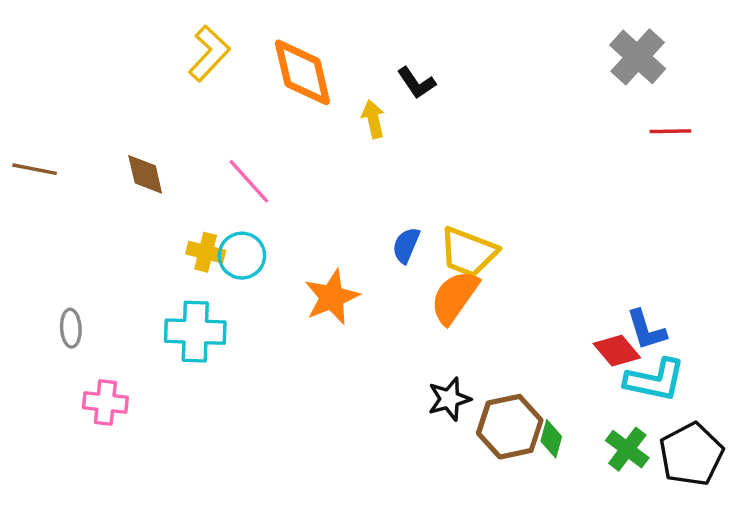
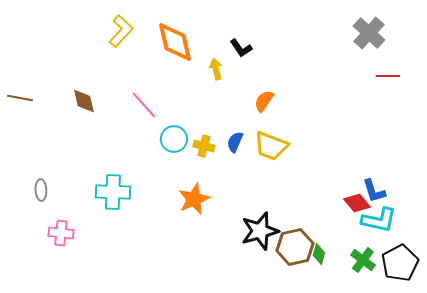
yellow cross: (206, 252) -> (204, 146), moved
cyan circle: (242, 256) -> (174, 139), moved
orange star: (332, 297) -> (194, 199), moved
orange semicircle: (454, 297) -> (264, 101), moved, size x0.7
black star: (449, 399) -> (260, 231), size x1.5

